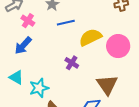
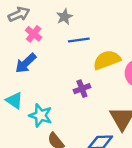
purple cross: (72, 63) -> (82, 89), turned 32
cyan star: (39, 88) -> (41, 115), turned 30

